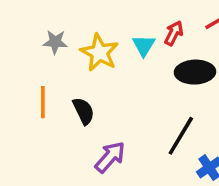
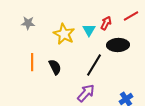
gray star: (55, 42) -> (28, 23), moved
black line: (181, 136) -> (94, 65), moved
purple arrow: (110, 157) -> (86, 93), moved

